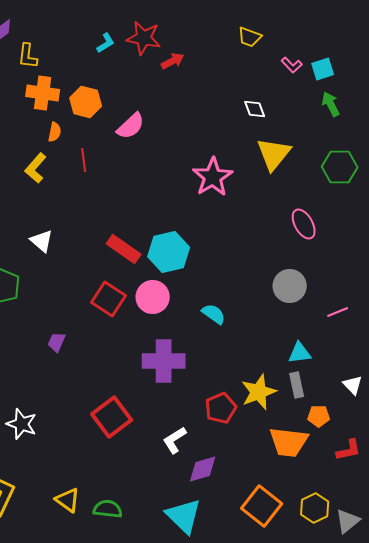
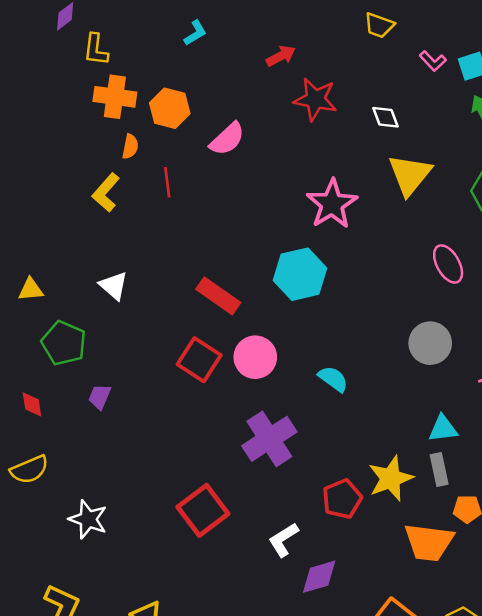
red star: (144, 38) -> (315, 99), moved
cyan hexagon: (169, 252) -> (300, 274), moved
purple trapezoid: (57, 342) -> (100, 397), moved
purple cross: (164, 361) -> (269, 439), turned -33

